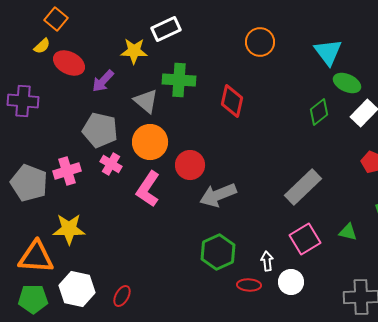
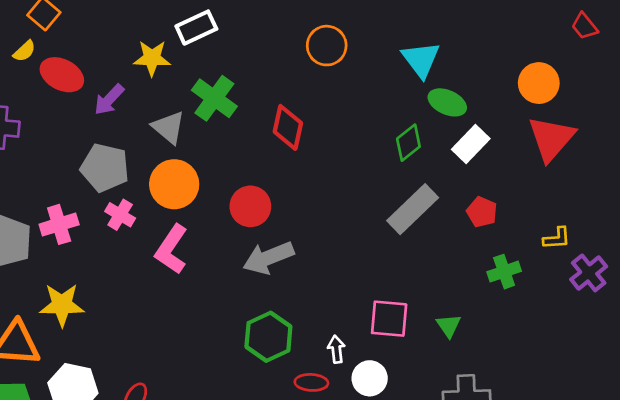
green cross: (179, 80) -> (214, 98), turned 32
red circle: (190, 165) -> (250, 206), moved
gray rectangle: (303, 187) -> (413, 209), moved
green triangle: (348, 232) -> (449, 326), moved, turned 42
pink square: (305, 239) -> (389, 319), turned 36

